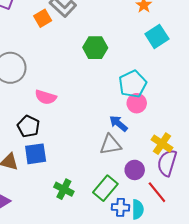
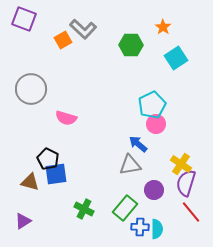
green hexagon: (95, 48) -> (131, 45), moved
black pentagon: (28, 126) -> (48, 159), moved
red line: (157, 192) -> (191, 212), moved

